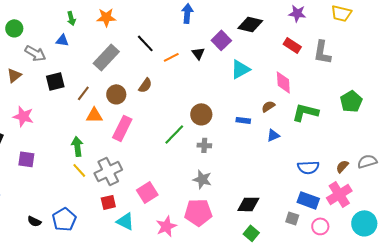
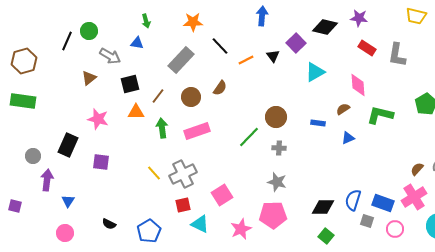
purple star: (297, 13) -> (359, 18), moved
orange star: (106, 17) -> (193, 22), moved
orange triangle: (94, 115) -> (136, 112), moved
pink rectangle: (122, 128) -> (197, 131), turned 45
green arrow: (77, 146) -> (162, 128), moved
blue semicircle: (308, 167) -> (353, 200), moved, turned 110
blue pentagon: (64, 219) -> (149, 231), moved

